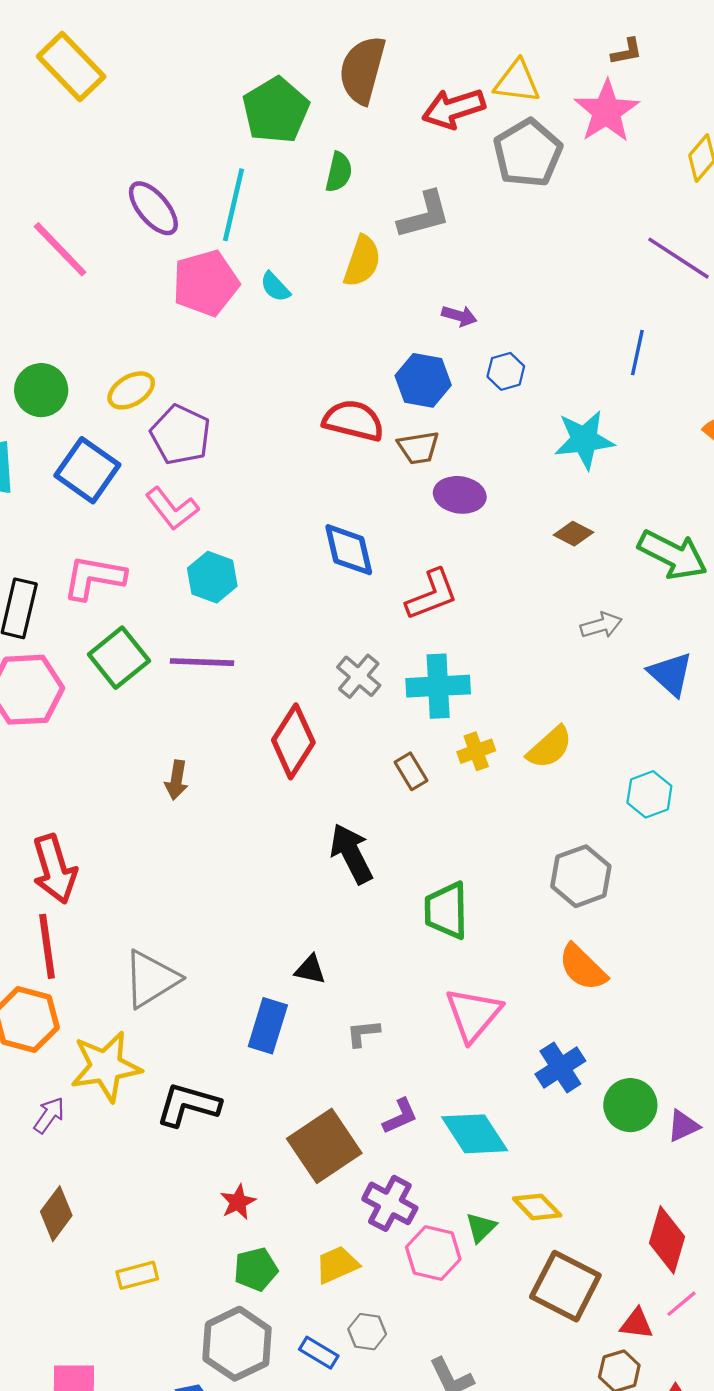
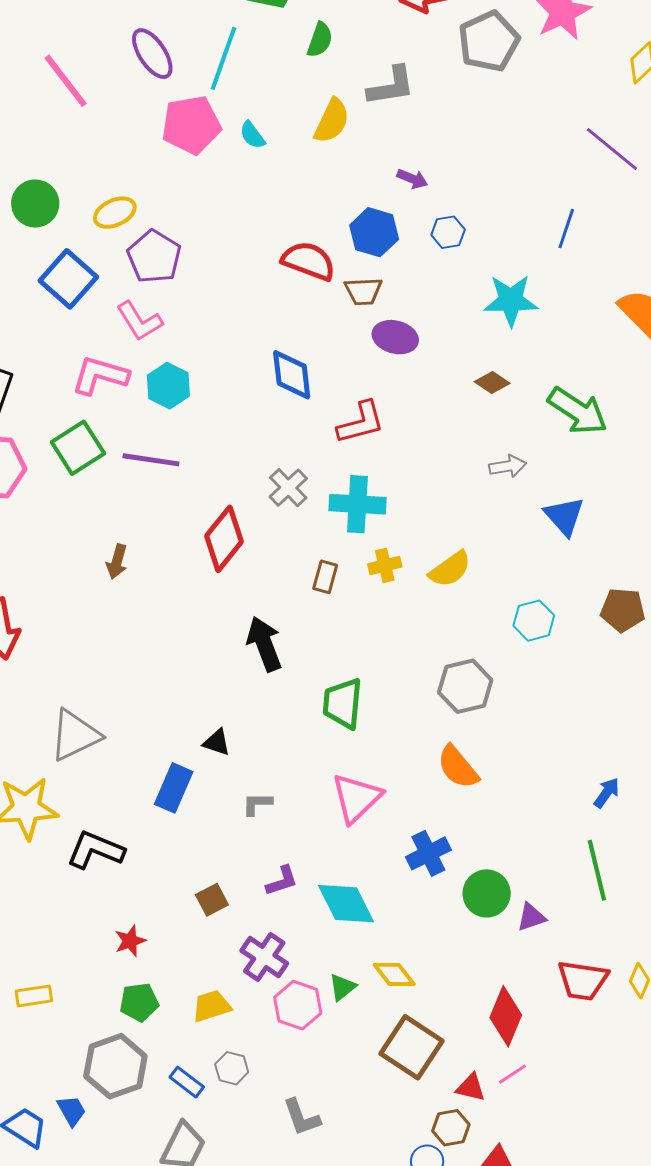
pink L-shape: (94, 577) -> (100, 375), moved
brown rectangle: (411, 771) -> (325, 577), turned 40
brown square: (324, 1146) -> (212, 900), size x0.5

